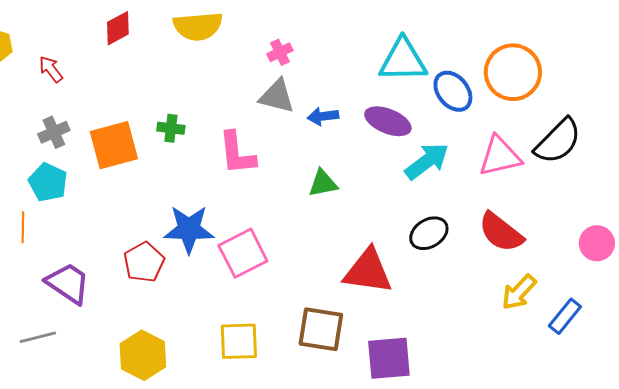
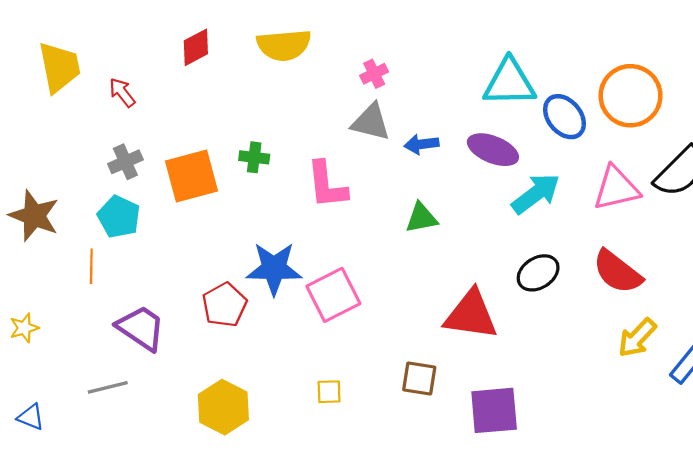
brown square: (321, 329) -> (419, 379), size x0.7
yellow square: (239, 341) -> (329, 392), size x0.6

